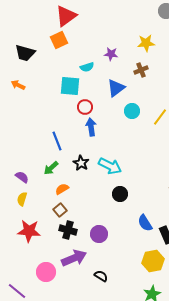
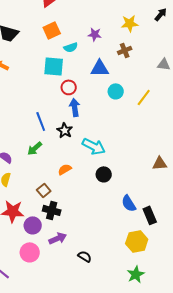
orange square: (59, 40) -> (52, 30), moved
blue triangle: (116, 88) -> (100, 68), turned 36
black star: (81, 163) -> (65, 130), moved
orange semicircle: (62, 189) -> (65, 169), moved
purple circle: (99, 234) -> (33, 225), moved
purple arrow: (74, 258) -> (58, 238), size x0.7

